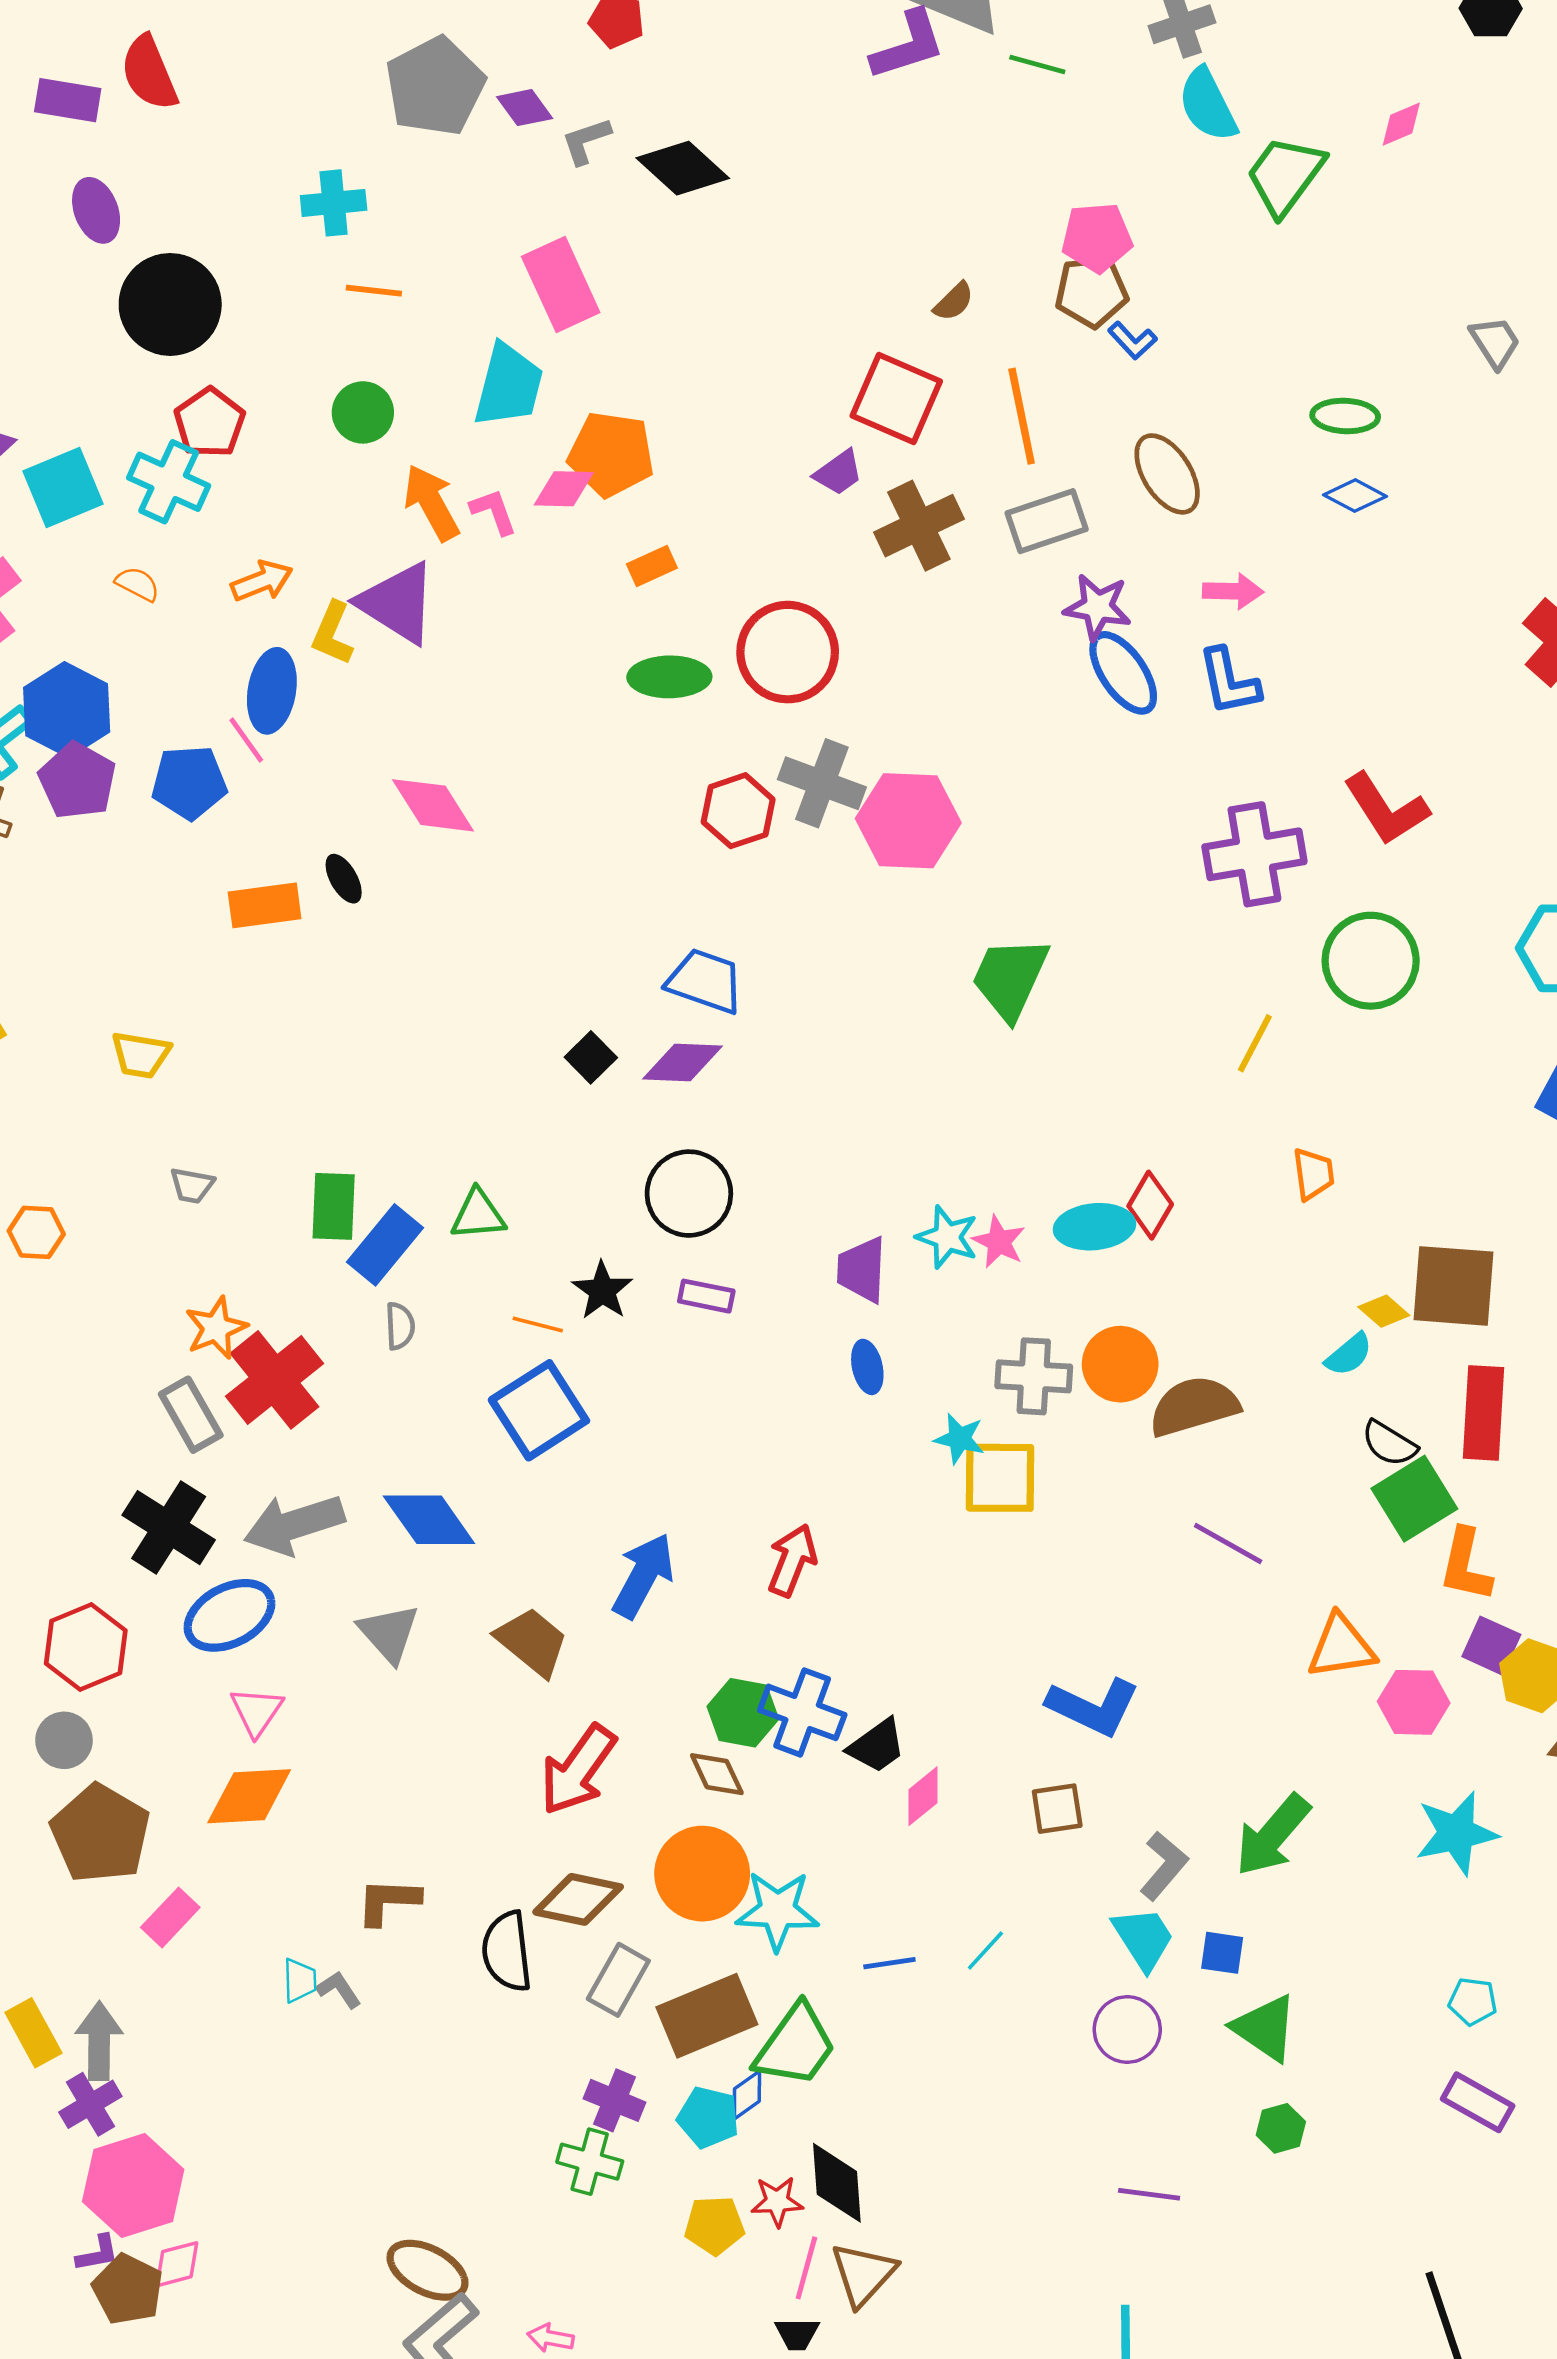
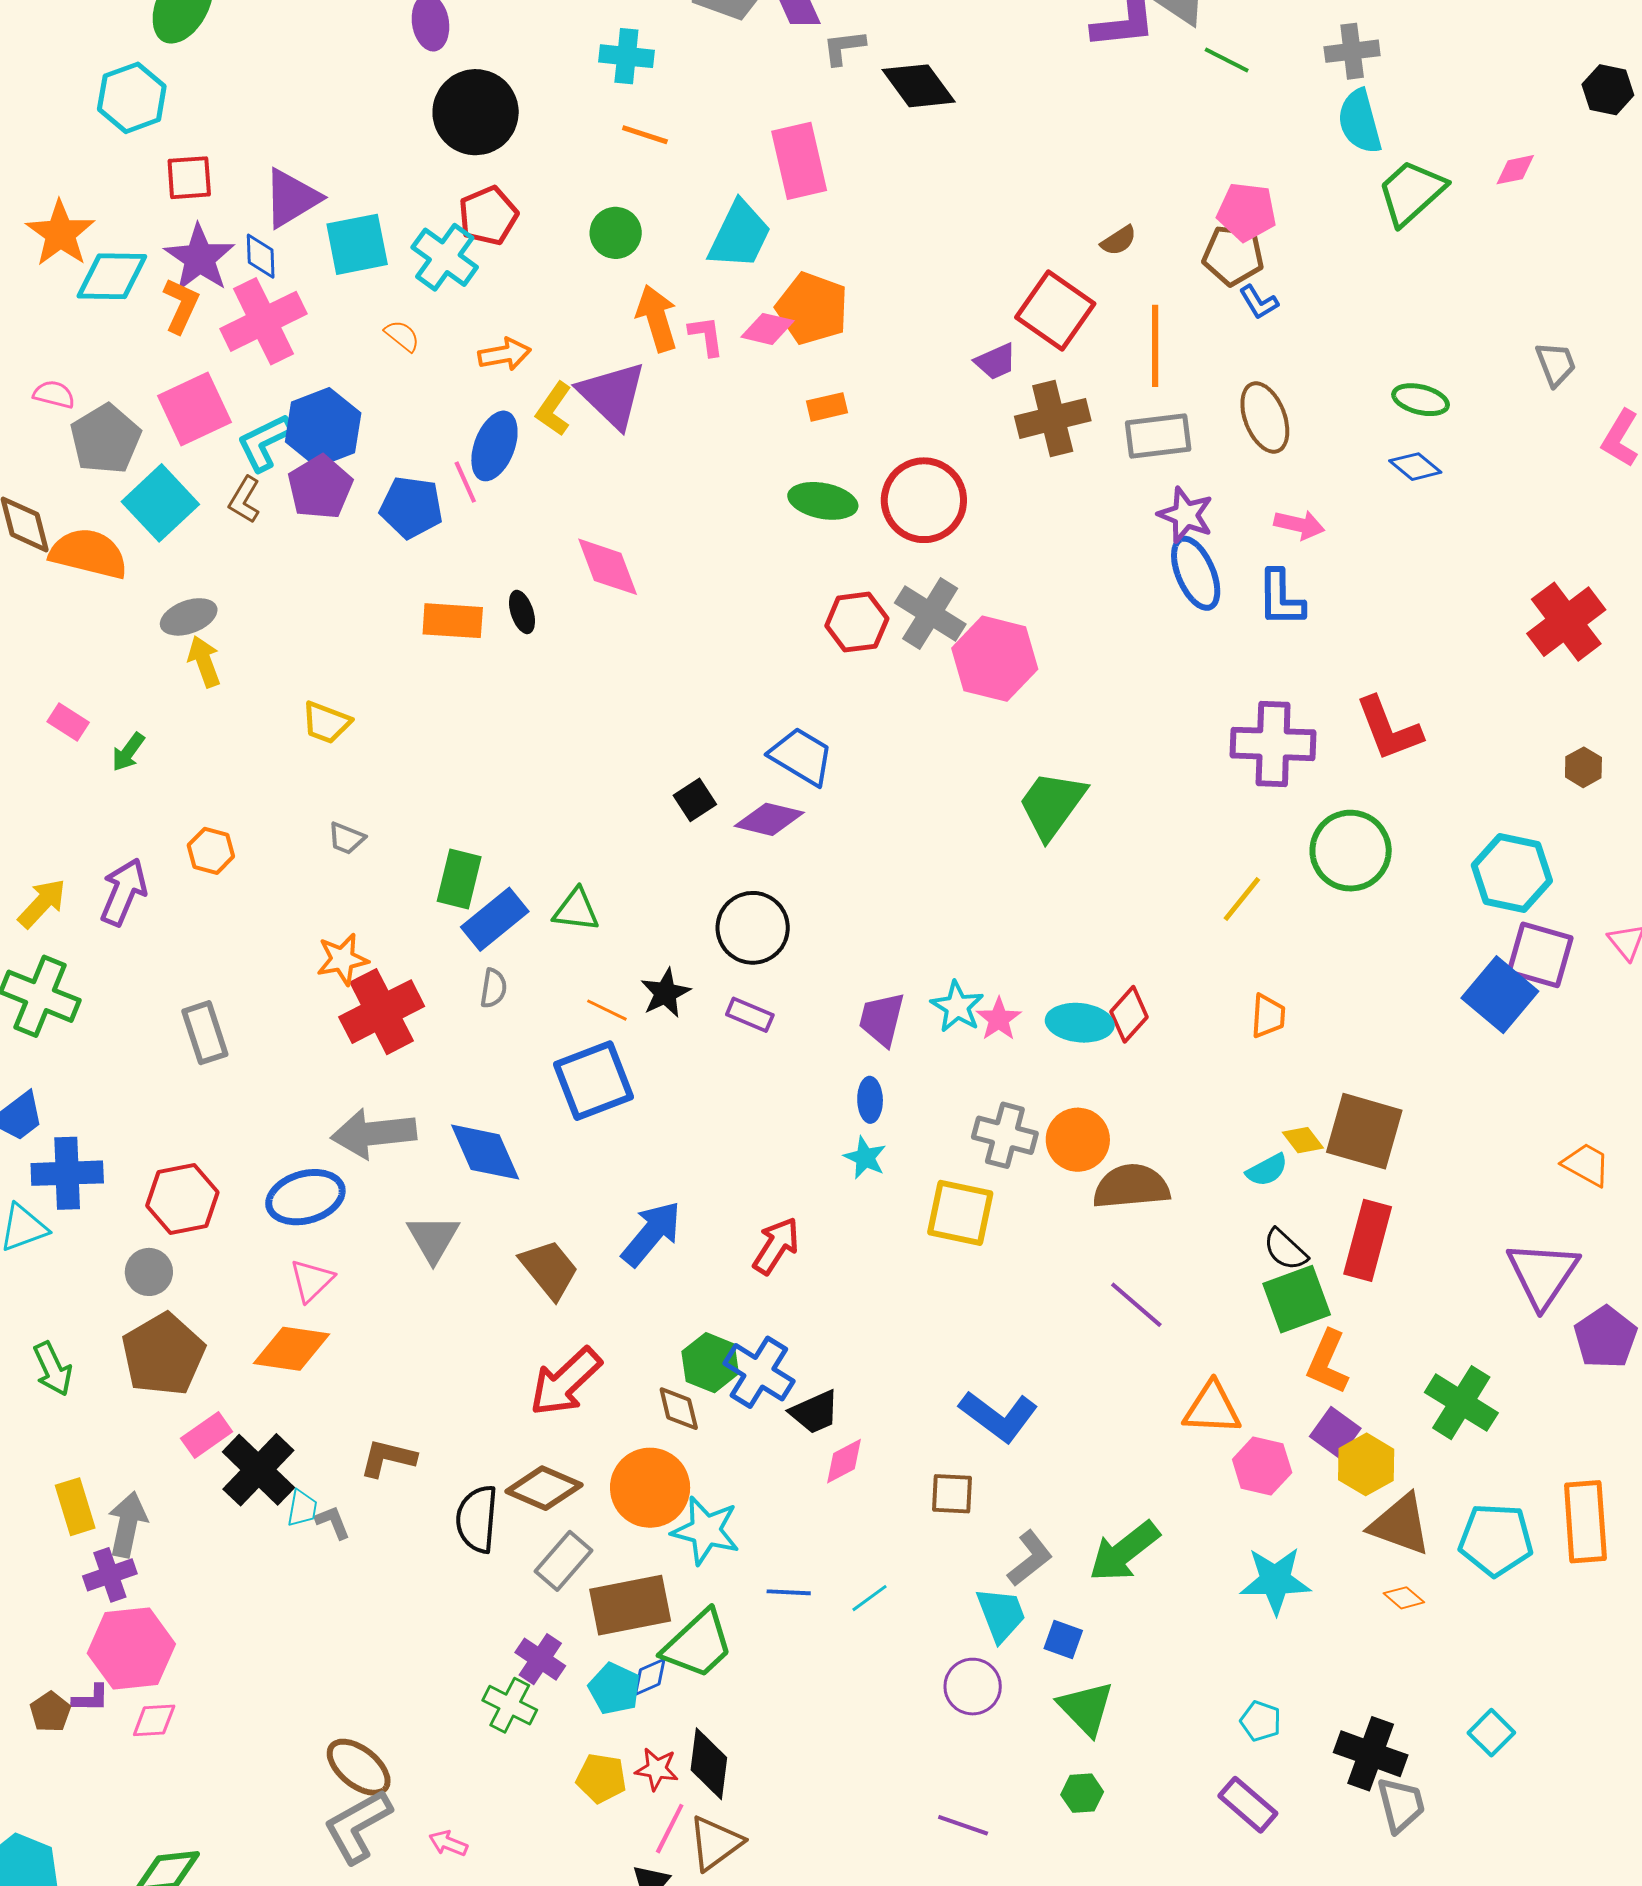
gray rectangle: (191, 1415) -> (205, 1033), moved
cyan star: (959, 1439) -> (865, 1158), moved
black cross: (169, 1528) -> (258, 1470), moved
brown pentagon: (128, 2289) -> (50, 1712), moved, size x0.7

